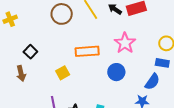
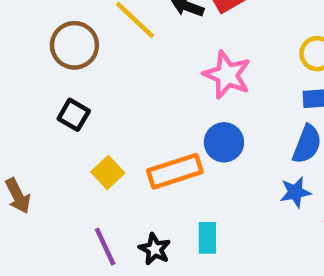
orange rectangle: (87, 51) -> (175, 171), moved
black square: (30, 52) -> (74, 115), moved

